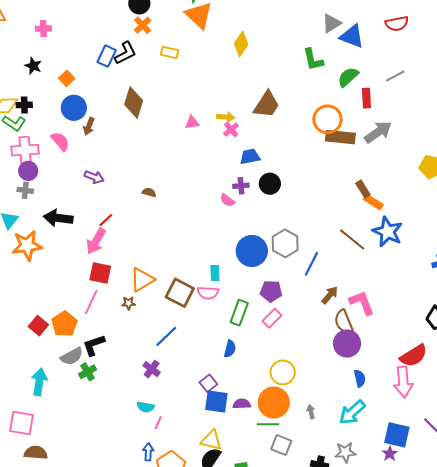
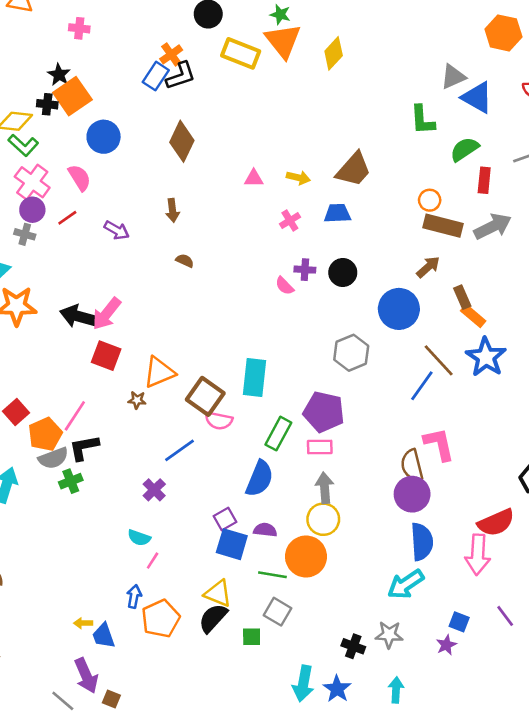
orange cross: (143, 25) -> (171, 54), moved
yellow diamond: (241, 44) -> (334, 53), moved
yellow rectangle: (170, 52) -> (241, 53), moved, size x1.6
orange square: (67, 78) -> (72, 96), moved, size x1.8
black cross: (24, 105) -> (47, 104), moved
orange circle: (327, 119) -> (430, 200), size x0.6
brown arrow: (89, 126) -> (172, 210), moved, turned -36
pink cross: (231, 129) -> (290, 221), moved
pink cross: (25, 150) -> (32, 182), turned 32
blue trapezoid: (250, 157) -> (337, 213), moved
black arrow: (58, 218) -> (79, 316), moved
red line: (106, 220) -> (67, 218), moved
blue circle: (252, 251) -> (399, 309), moved
blue line: (311, 264) -> (422, 386), moved
cyan rectangle: (215, 273) -> (255, 378), size x1.8
purple pentagon: (271, 291) -> (324, 412), size x1.4
pink semicircle: (208, 293) -> (219, 421), moved
brown arrow: (330, 295) -> (428, 267), moved
pink line: (91, 302) -> (75, 416), moved
pink rectangle: (272, 318) -> (320, 447), turned 36
orange pentagon: (64, 324) -> (45, 434), moved
blue semicircle: (230, 349) -> (259, 479), size x1.6
blue semicircle: (360, 378) -> (422, 542), size x1.6
purple semicircle: (242, 404) -> (265, 530), moved
gray arrow: (311, 412) -> (325, 488), moved, size x1.6
green line: (268, 424) -> (272, 575), moved
blue square: (397, 435) -> (459, 622), size x0.6
gray square: (281, 445) -> (277, 612), moved

